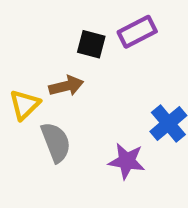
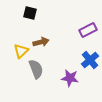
purple rectangle: (137, 32) -> (88, 30), moved
black square: (91, 44) -> (30, 13), moved

